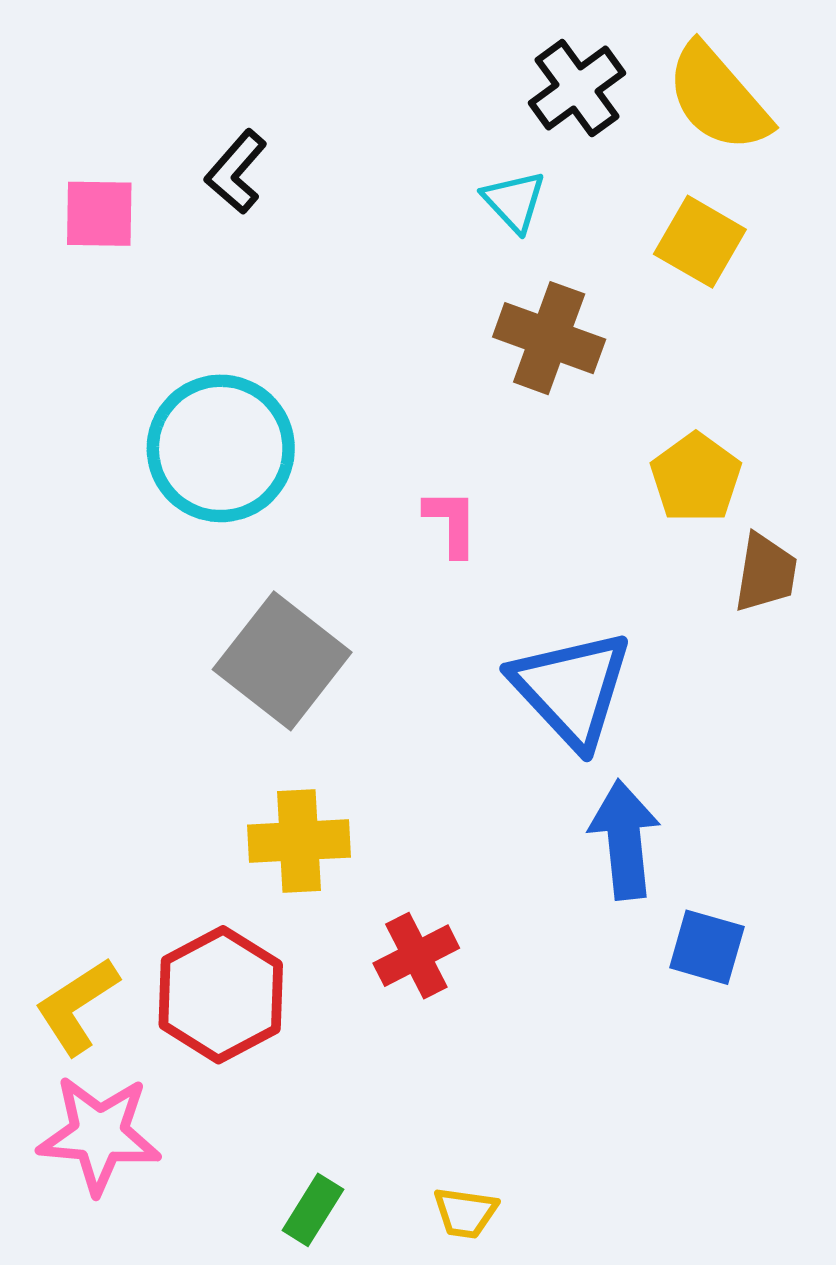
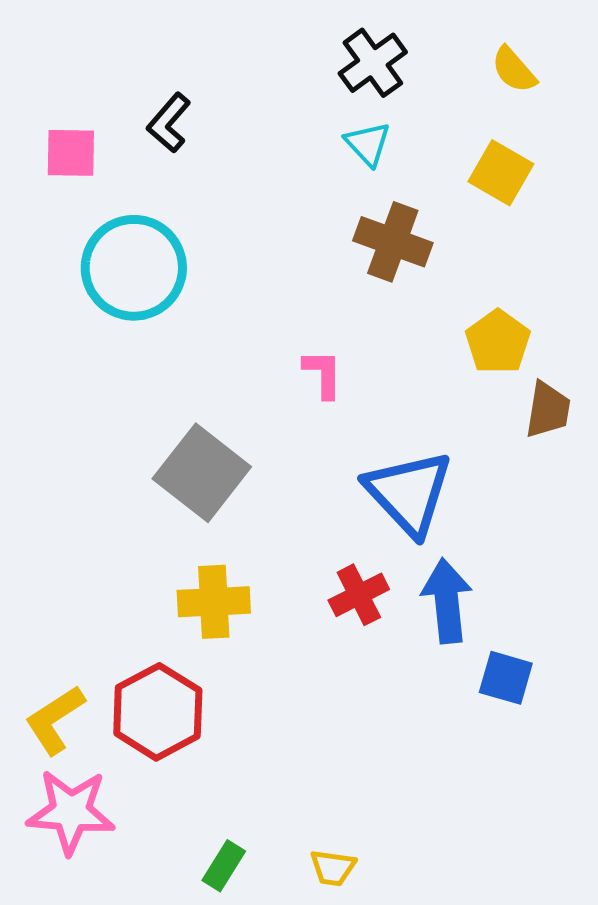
black cross: (577, 88) -> (373, 63), moved
yellow semicircle: (718, 98) -> (514, 70), size x0.6
cyan circle: (221, 448) -> (134, 268), moved
red cross: (416, 956) -> (359, 595), moved

